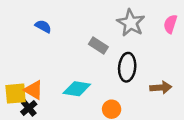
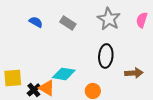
gray rectangle: (98, 46) -> (68, 23), moved
orange triangle: (34, 90) -> (47, 88), moved
black cross: (29, 108) -> (34, 90), moved

